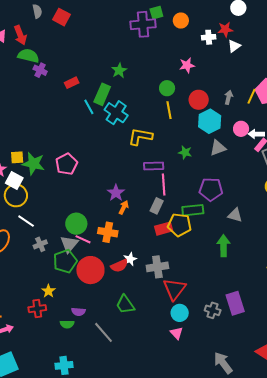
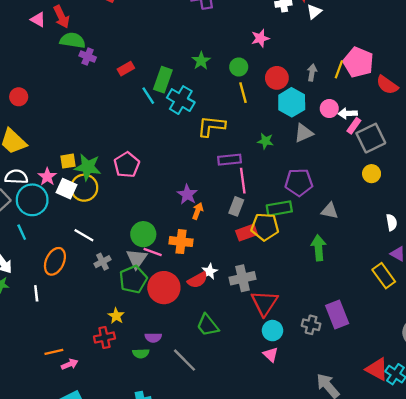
green star: (119, 70) -> (201, 61), moved
yellow circle: (16, 195) -> (84, 188), moved

